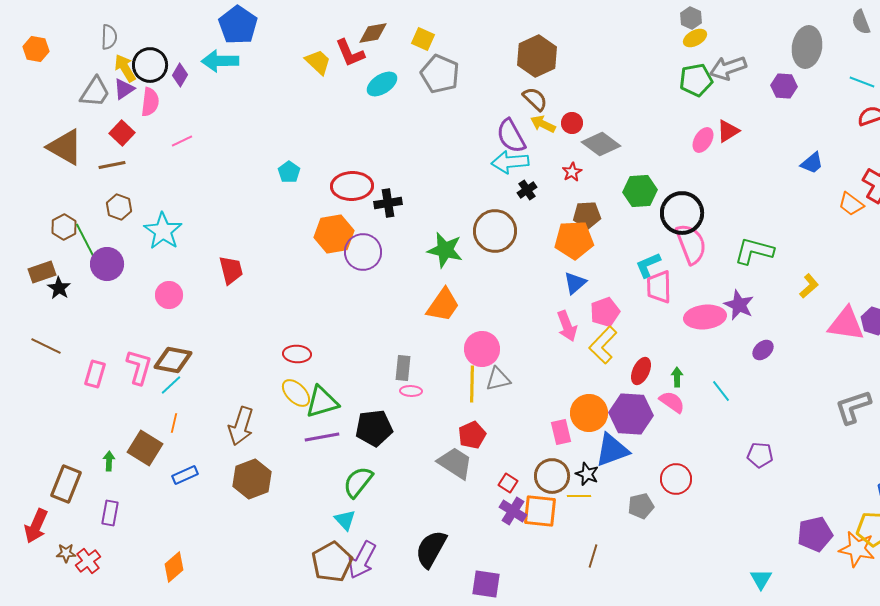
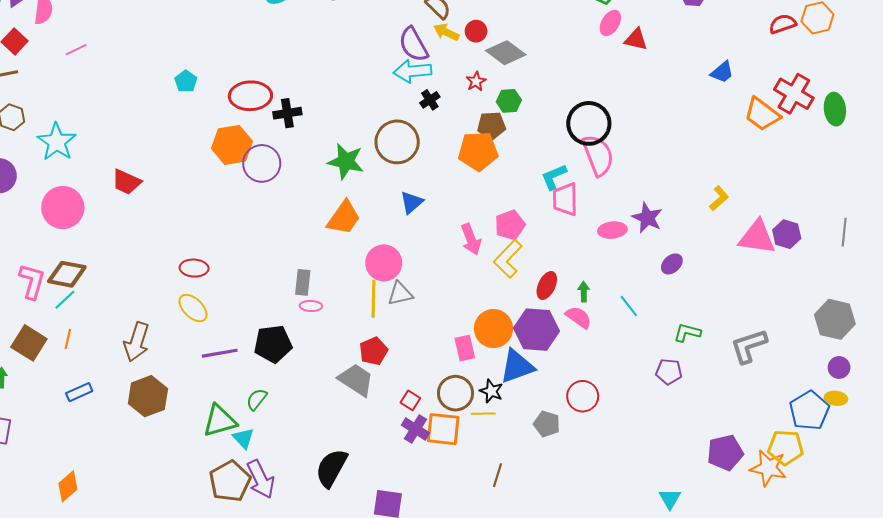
red triangle: (728, 131) -> (636, 39), turned 45
pink ellipse: (703, 140) -> (610, 23), moved
green hexagon: (640, 191) -> (509, 101), moved, size x0.7
orange trapezoid: (851, 204) -> (762, 114), size x1.4
green L-shape: (754, 251) -> (687, 333), moved, size x0.7
red trapezoid: (231, 270) -> (126, 182), turned 128
blue triangle: (575, 283) -> (411, 202), moved
pink circle: (169, 295) -> (63, 208), size x1.5
pink ellipse: (705, 317) -> (612, 230), size x0.7
green triangle: (322, 402) -> (220, 421), moved
gray L-shape: (853, 407) -> (749, 346), moved
brown square: (145, 448) -> (29, 343), moved
green semicircle: (358, 482) -> (257, 399), size x0.7
gray pentagon: (641, 506) -> (547, 424), turned 30
purple arrow: (362, 560) -> (261, 479), turned -54

